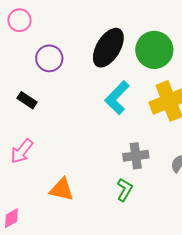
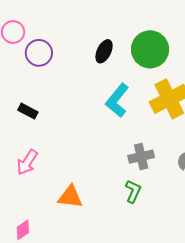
black ellipse: (108, 48) -> (104, 51), size x0.6
purple circle: (49, 58) -> (39, 53), moved

